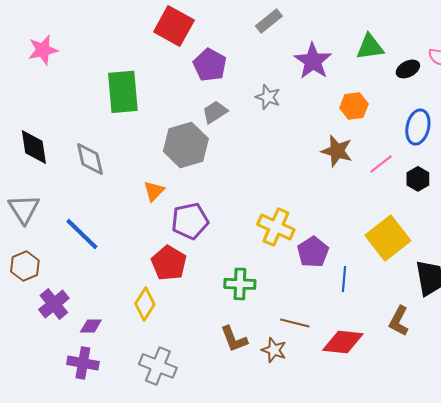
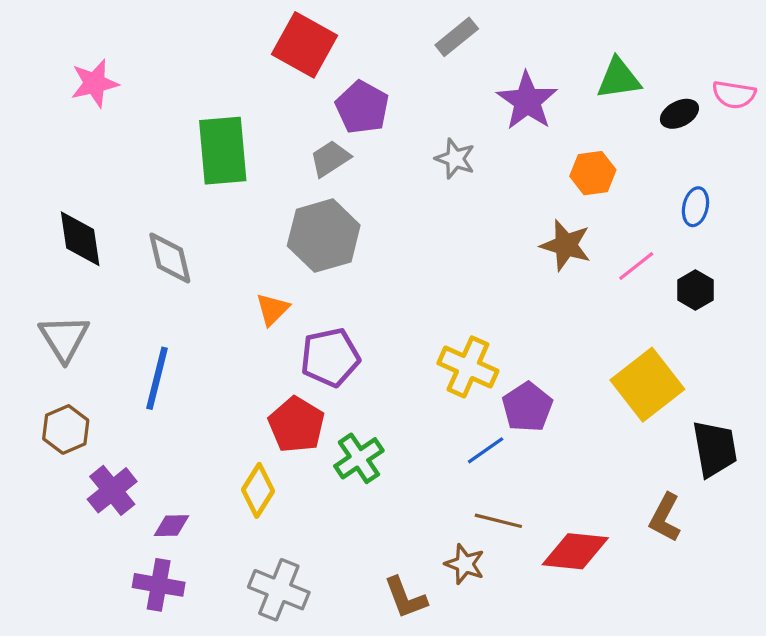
gray trapezoid: (215, 112) -> (330, 159), moved
blue ellipse: (418, 127) -> (695, 207), size x0.7
blue line: (82, 234) -> (157, 378), turned 60
blue line: (344, 279) -> (486, 450), moved, turned 50
green cross: (240, 284) -> (359, 458), moved, turned -36
brown L-shape: (234, 339) -> (405, 598), moved

